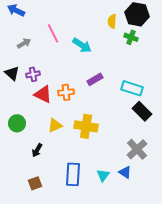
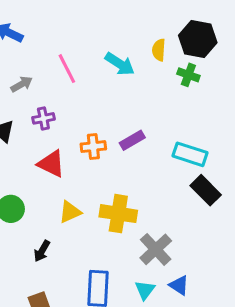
cyan arrow: (82, 45) -> (120, 64), moved
purple cross: (33, 74) -> (43, 118), moved
orange cross: (66, 92) -> (93, 147), moved
gray cross: (137, 149) -> (156, 249), moved

